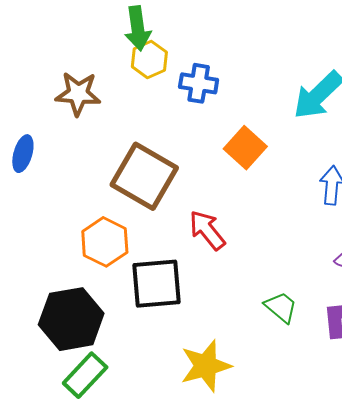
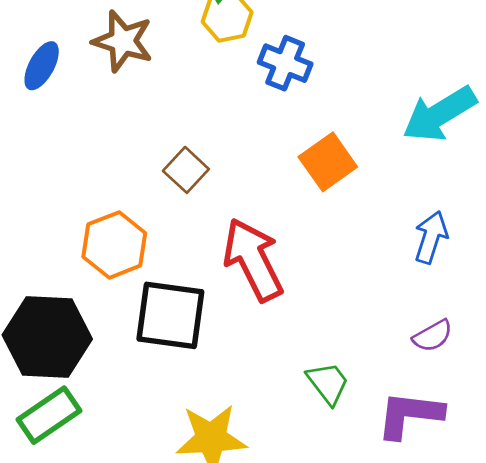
blue ellipse: (23, 154) -> (42, 66), moved
brown square: (144, 176) -> (186, 170), size x0.5
red arrow: (207, 230) -> (253, 260), size x1.4

